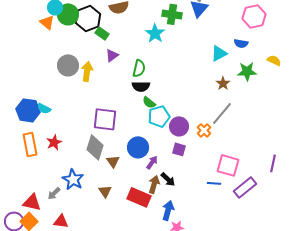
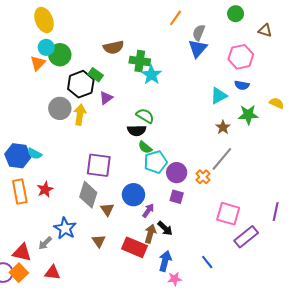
green cross: (172, 14) -> (140, 61), moved
pink hexagon: (254, 16) -> (241, 57), moved
black hexagon: (88, 18) -> (81, 84), moved
orange triangle: (47, 22) -> (38, 63), turned 35
green semicircle: (139, 68) -> (145, 116), moved, turned -72
blue line: (214, 183) -> (207, 262), moved, turned 48

